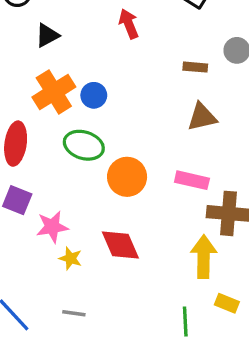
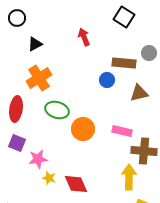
brown rectangle: (195, 67) -> (124, 63), size x1.6
blue circle: (94, 95) -> (107, 80), moved
brown triangle: (202, 117) -> (139, 93), moved
red diamond: (120, 245) -> (76, 184), moved

